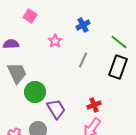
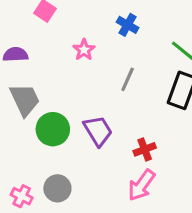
blue cross: (83, 25) -> (128, 25), turned -32
purple trapezoid: (56, 109) -> (98, 131), moved

